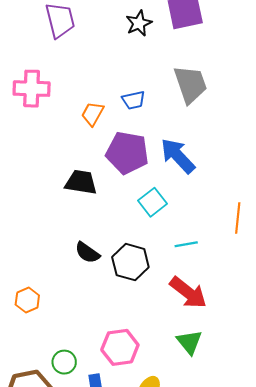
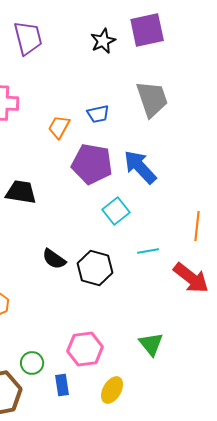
black trapezoid: (81, 182) -> (21, 192), moved
red arrow: (188, 293) -> (191, 278), moved

